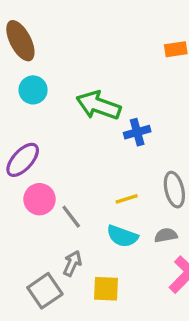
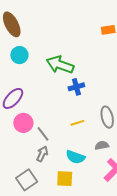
blue cross: (137, 132) -> (76, 87), moved
cyan semicircle: (122, 236) -> (75, 157), moved
gray arrow: (72, 263) -> (42, 154), moved

